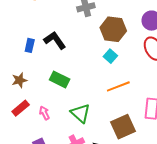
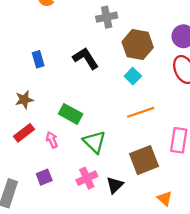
black L-shape: (55, 40) -> (86, 58), moved
blue rectangle: (30, 45) -> (38, 59), turned -32
green rectangle: (60, 79) -> (71, 114), moved

